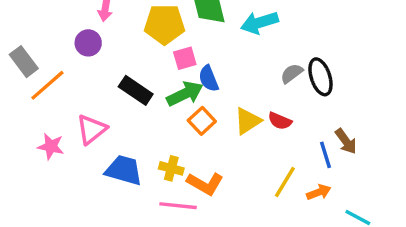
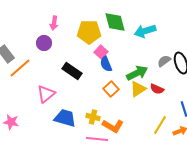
pink square: (185, 58) -> (101, 52), turned -32
blue semicircle: (209, 79) -> (106, 64), moved
green arrow: (185, 94) -> (137, 73), moved
pink star: (51, 146) -> (11, 122), moved

